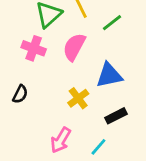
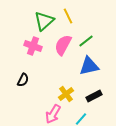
green line: (112, 23) -> (86, 41), moved
yellow cross: (78, 98) -> (66, 94), moved

